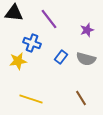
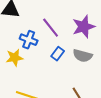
purple line: (49, 19) -> (51, 28), moved
purple star: (87, 30) -> (84, 27), size x1.6

